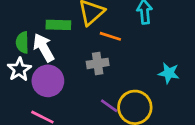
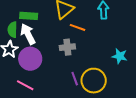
green rectangle: (58, 25) -> (29, 16), moved
purple line: (109, 106) -> (75, 79), turned 32

